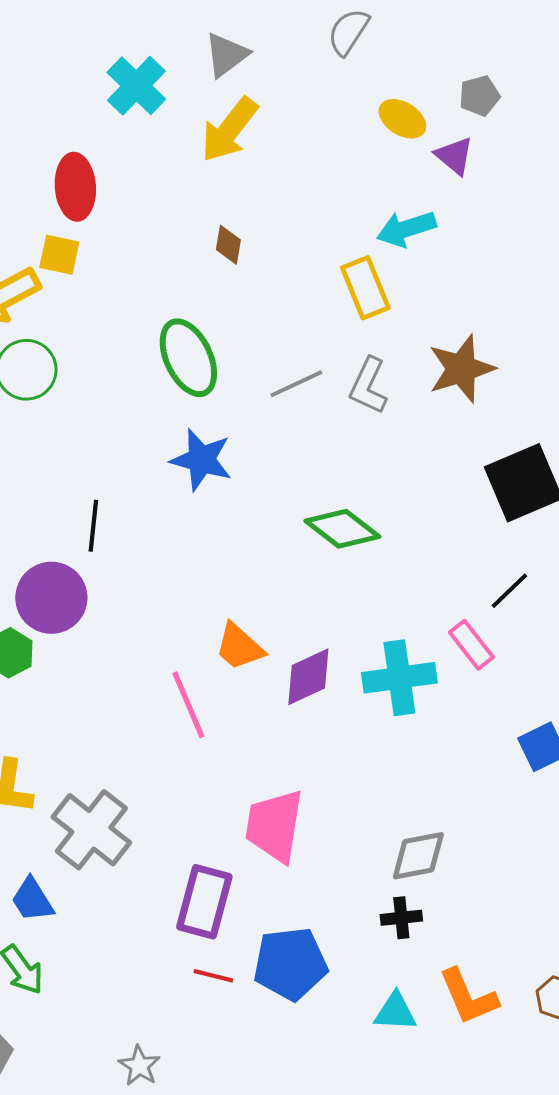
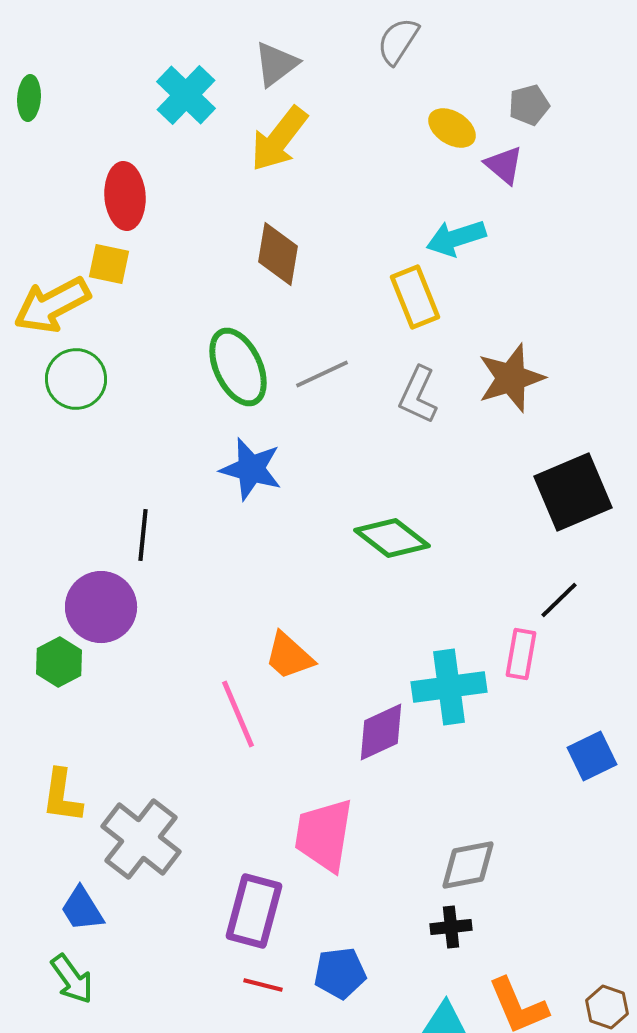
brown diamond: (228, 245) -> (278, 254), size x1.6
gray line: (296, 384) -> (322, 374), moved
pink rectangle: (471, 645) -> (521, 654), turned 48
purple diamond: (308, 677) -> (381, 732), moved
blue pentagon: (290, 964) -> (340, 973), size x0.7

